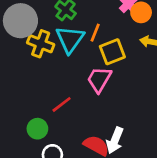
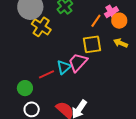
orange line: (95, 33) -> (96, 21), moved
cyan triangle: (70, 39) -> (64, 67), moved, size x0.7

